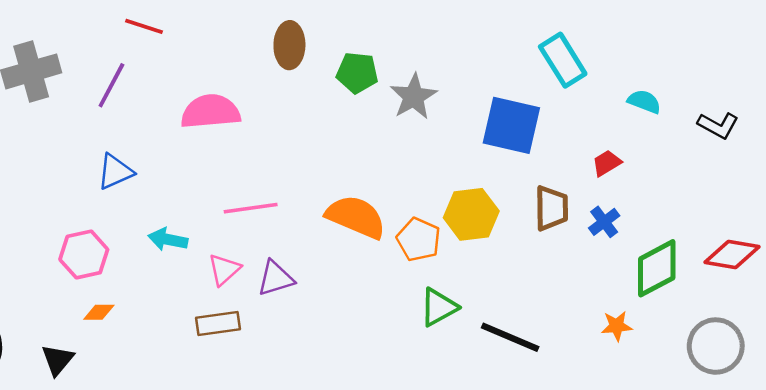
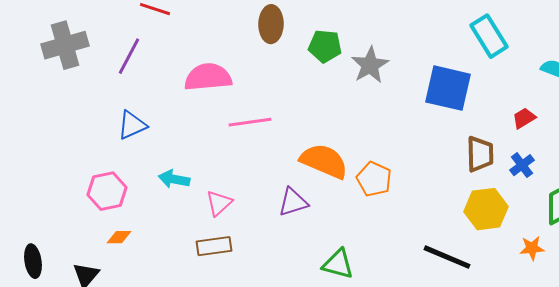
pink line: (251, 208) -> (250, 122), moved
yellow hexagon: (471, 214) -> (486, 209), moved
purple triangle: (276, 278) -> (293, 202), moved
green triangle: (439, 307) -> (338, 264), moved, turned 44

